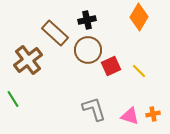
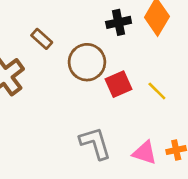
black cross: (87, 20) -> (119, 22), moved
brown rectangle: (55, 33) -> (42, 39), size x0.6

